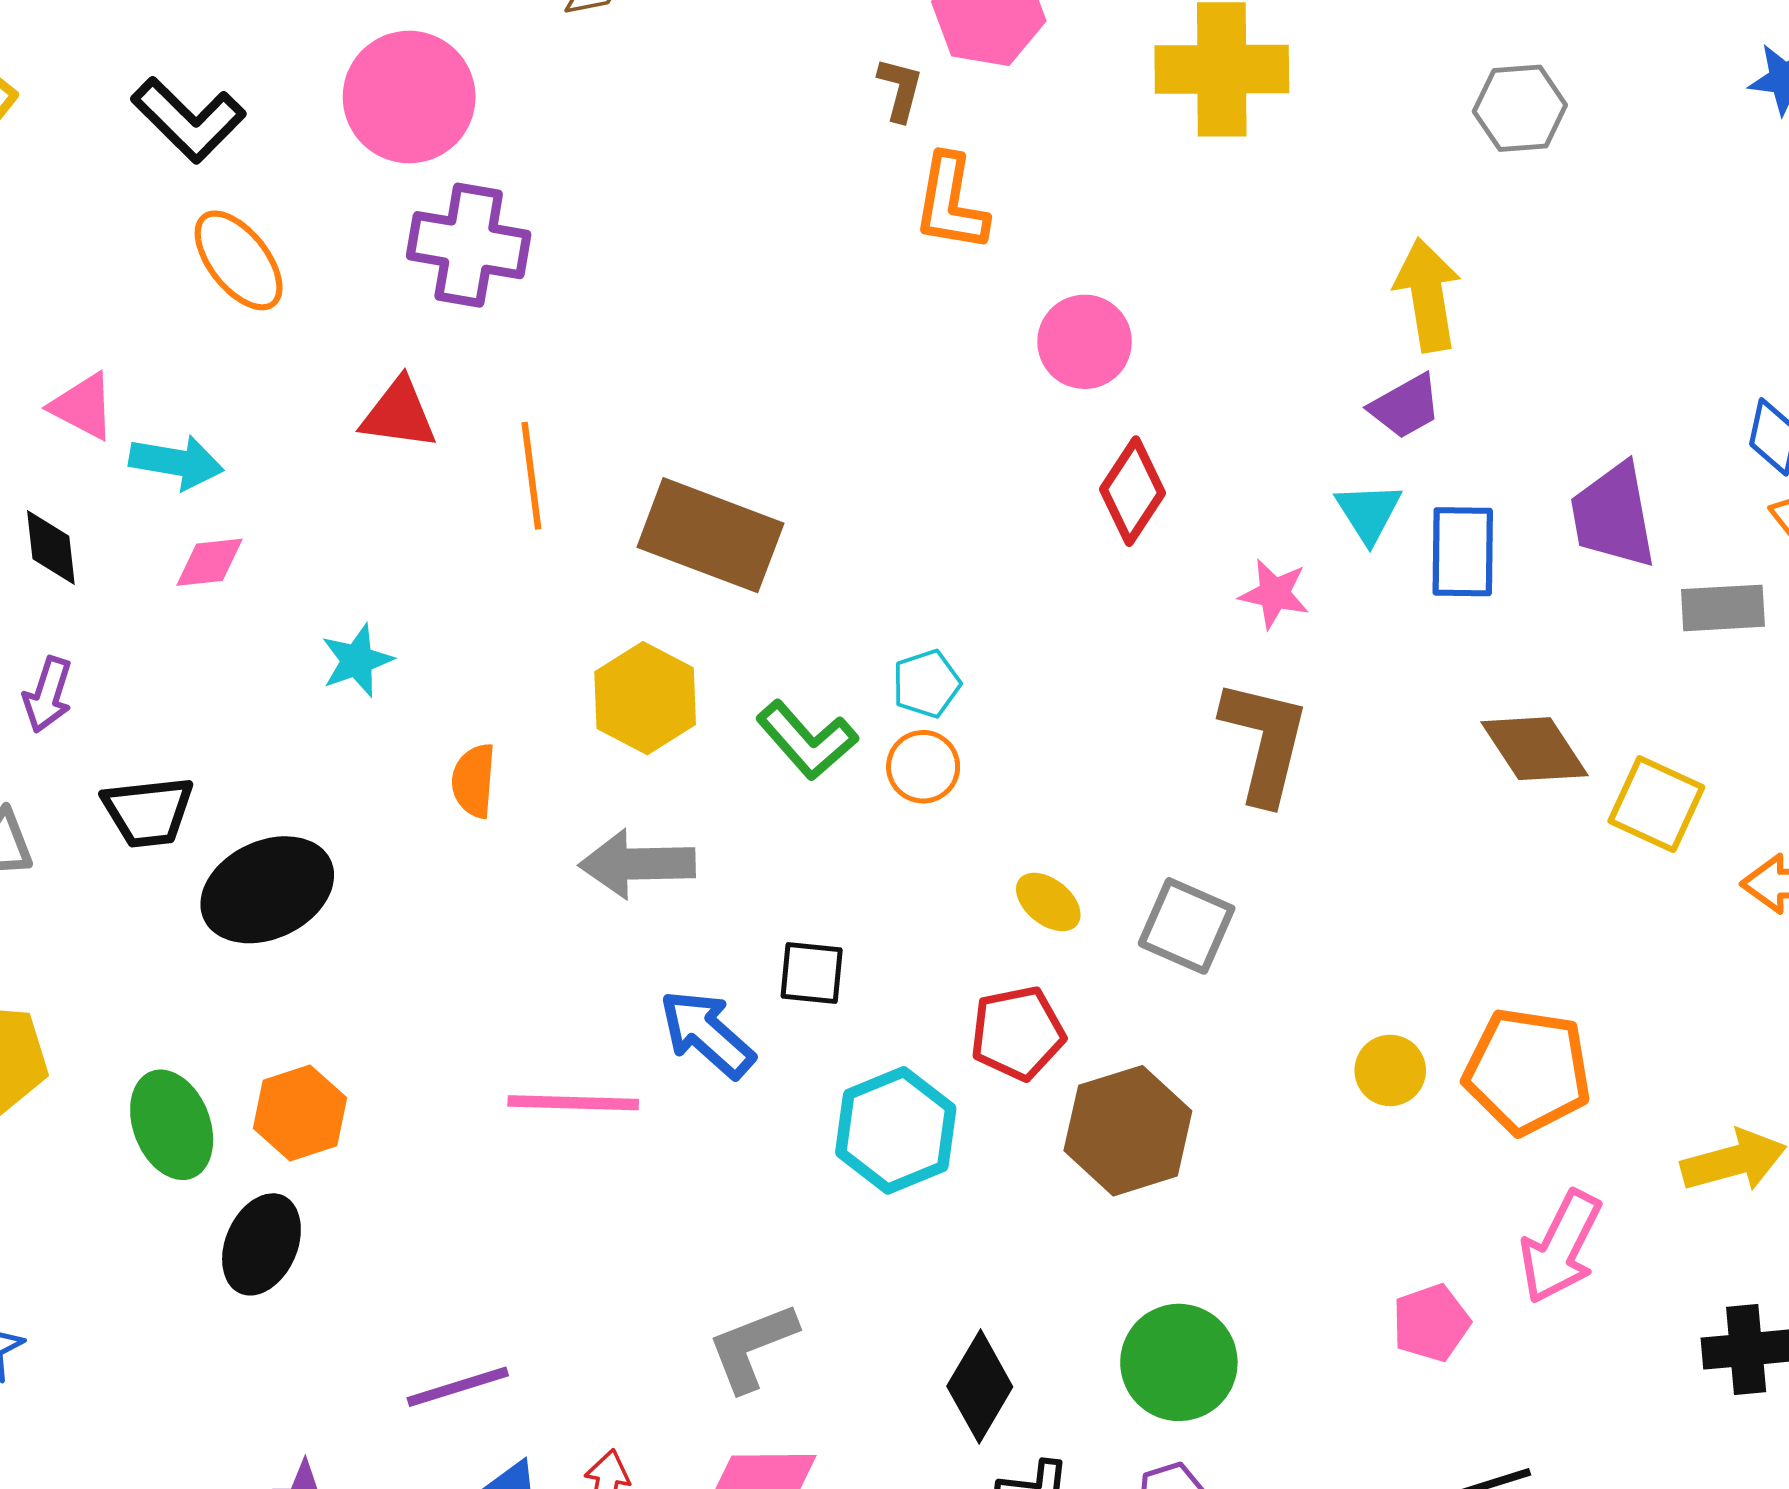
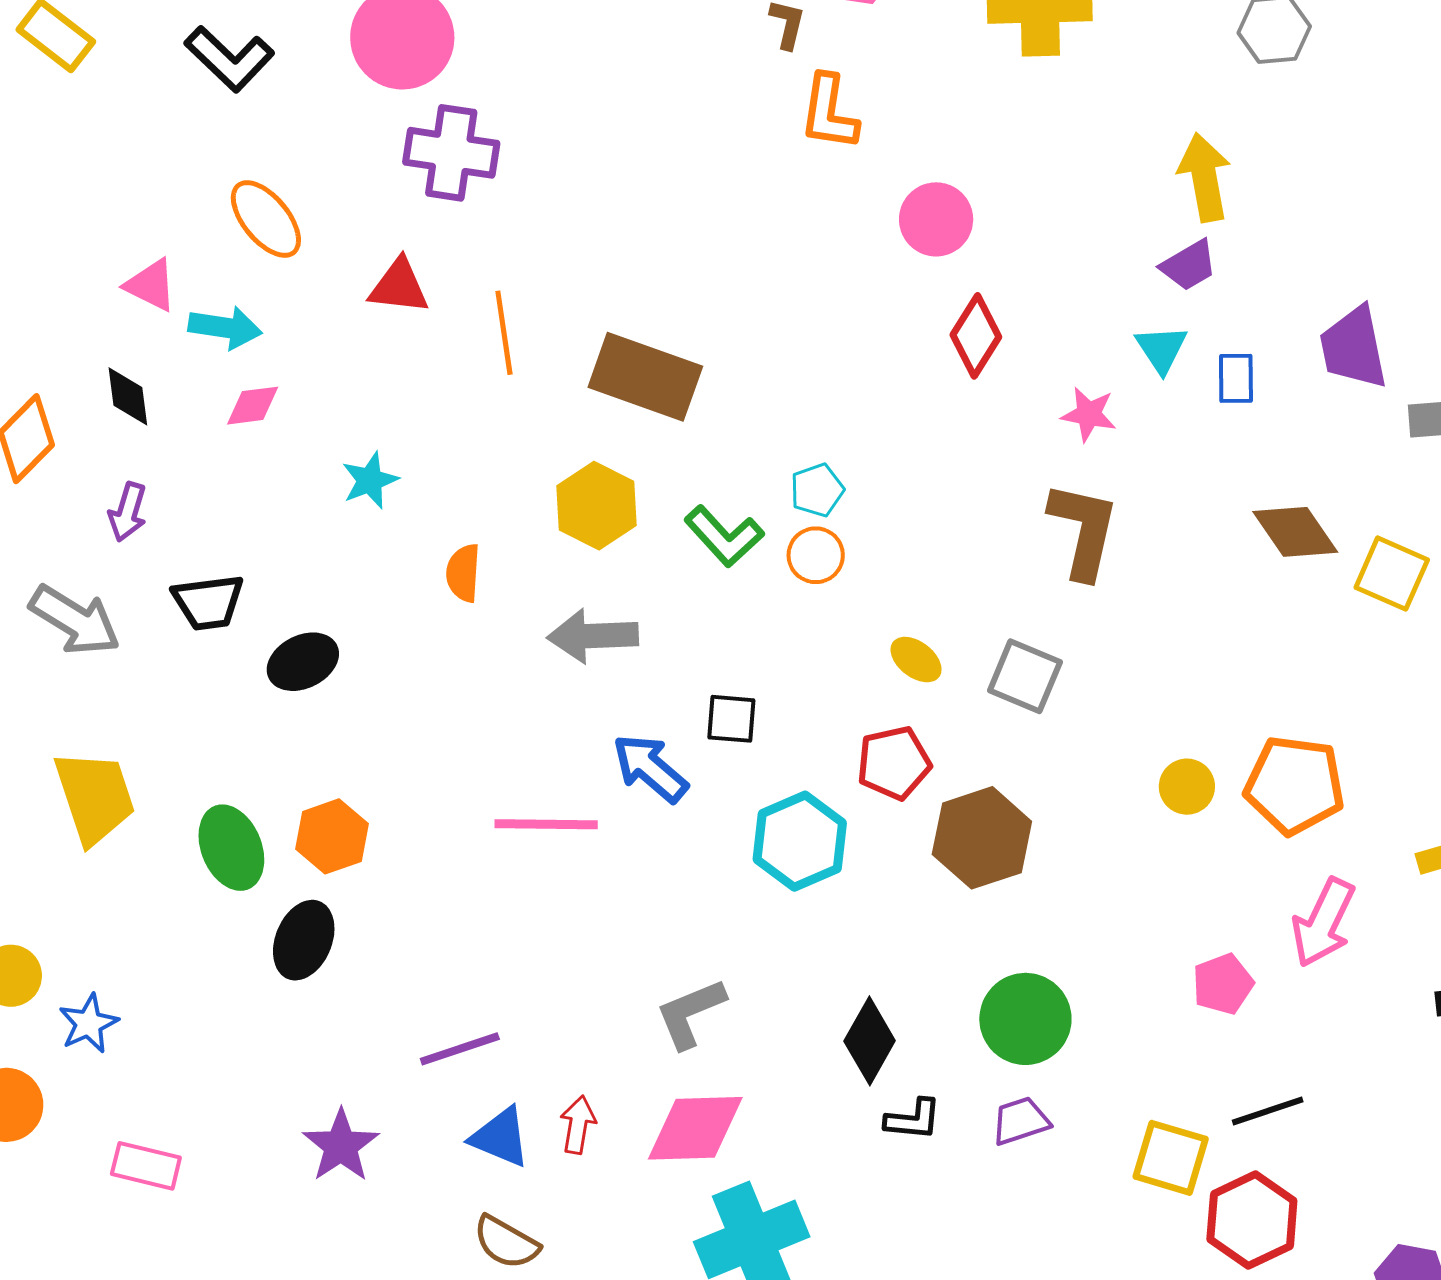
orange ellipse: (239, 260) -> (266, 219), moved
blue rectangle: (1463, 552) -> (1236, 378), size x0.7
black ellipse: (267, 890) -> (303, 662), size x0.7

